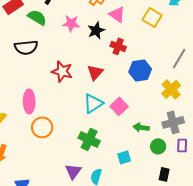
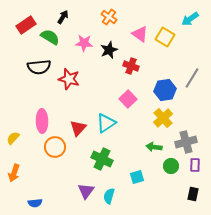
pink triangle: (117, 14) -> (140, 34), moved
blue hexagon: (140, 70) -> (165, 90), moved
red star: (62, 71) -> (69, 79), moved
red triangle: (95, 72) -> (78, 128), moved
yellow cross: (171, 89) -> (163, 118), moved
pink square: (119, 106) -> (128, 99), moved
black rectangle: (164, 174) -> (193, 194), moved

